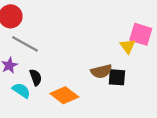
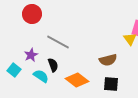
gray line: (25, 44) -> (58, 42), moved
black square: (117, 77) -> (111, 84), moved

